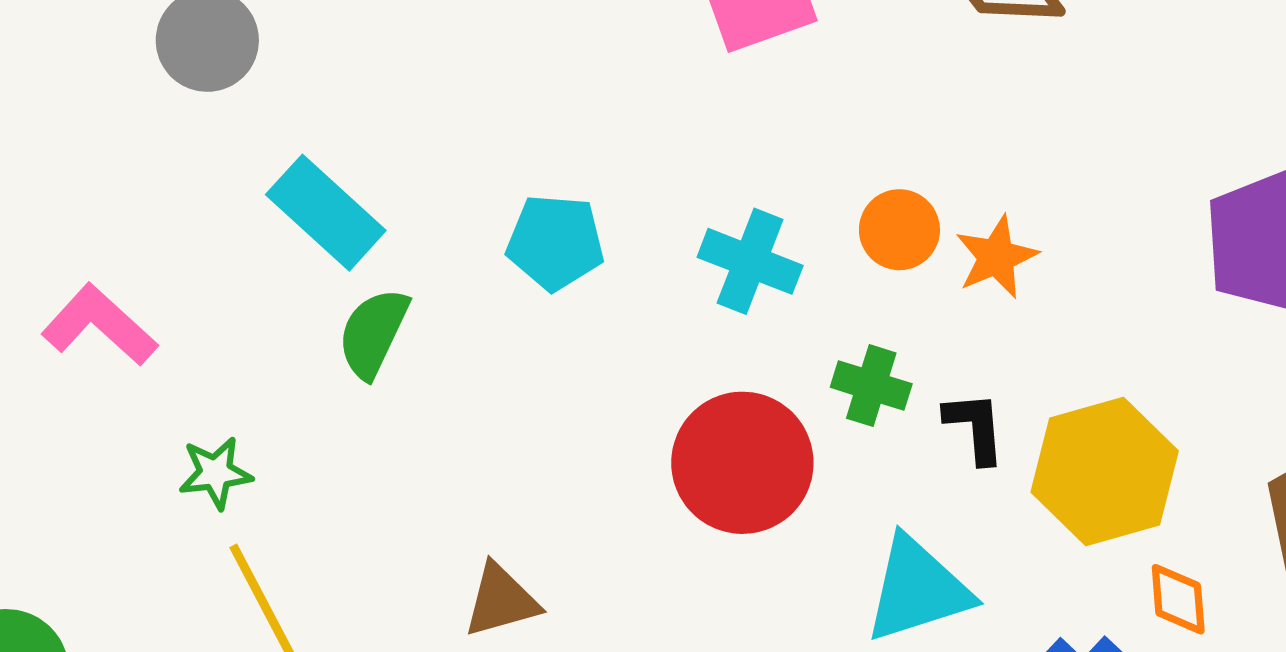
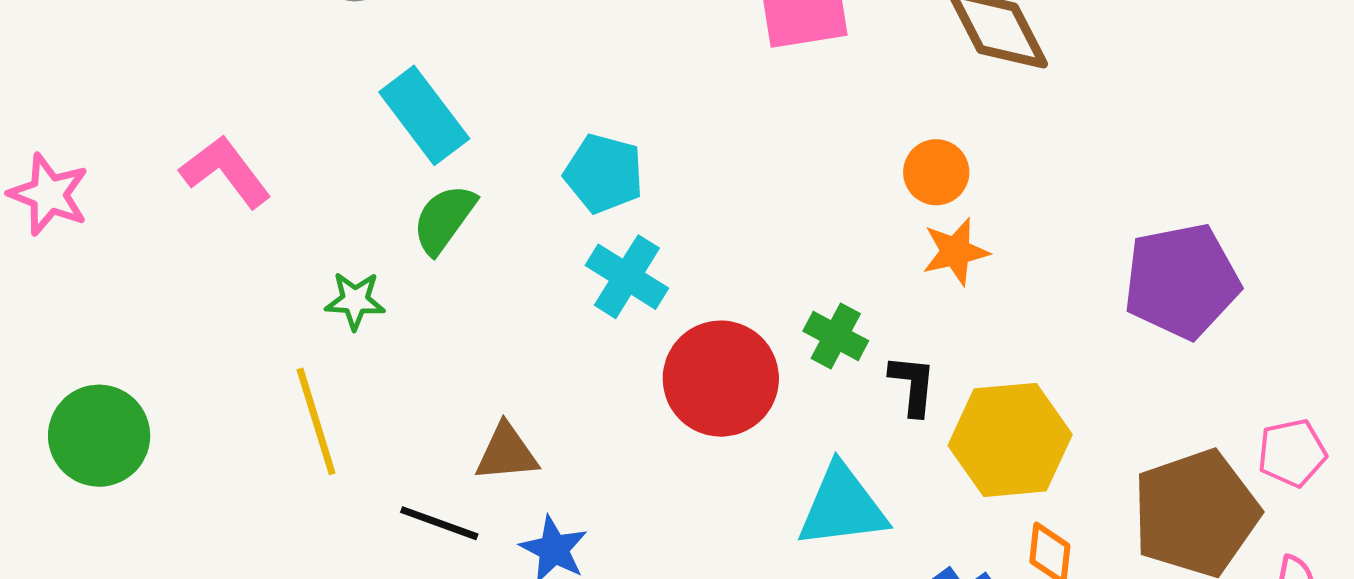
orange circle: (899, 230) -> (936, 172), moved
cyan cross: (750, 261) -> (627, 277), moved
green star: (215, 473) -> (355, 301), moved

